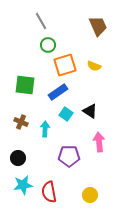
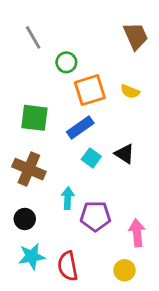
gray line: (41, 21) -> (33, 37), moved
brown cross: (21, 122) -> (29, 169), size x1.6
cyan arrow: (45, 129) -> (68, 198), moved
pink arrow: (99, 142) -> (137, 233), moved

